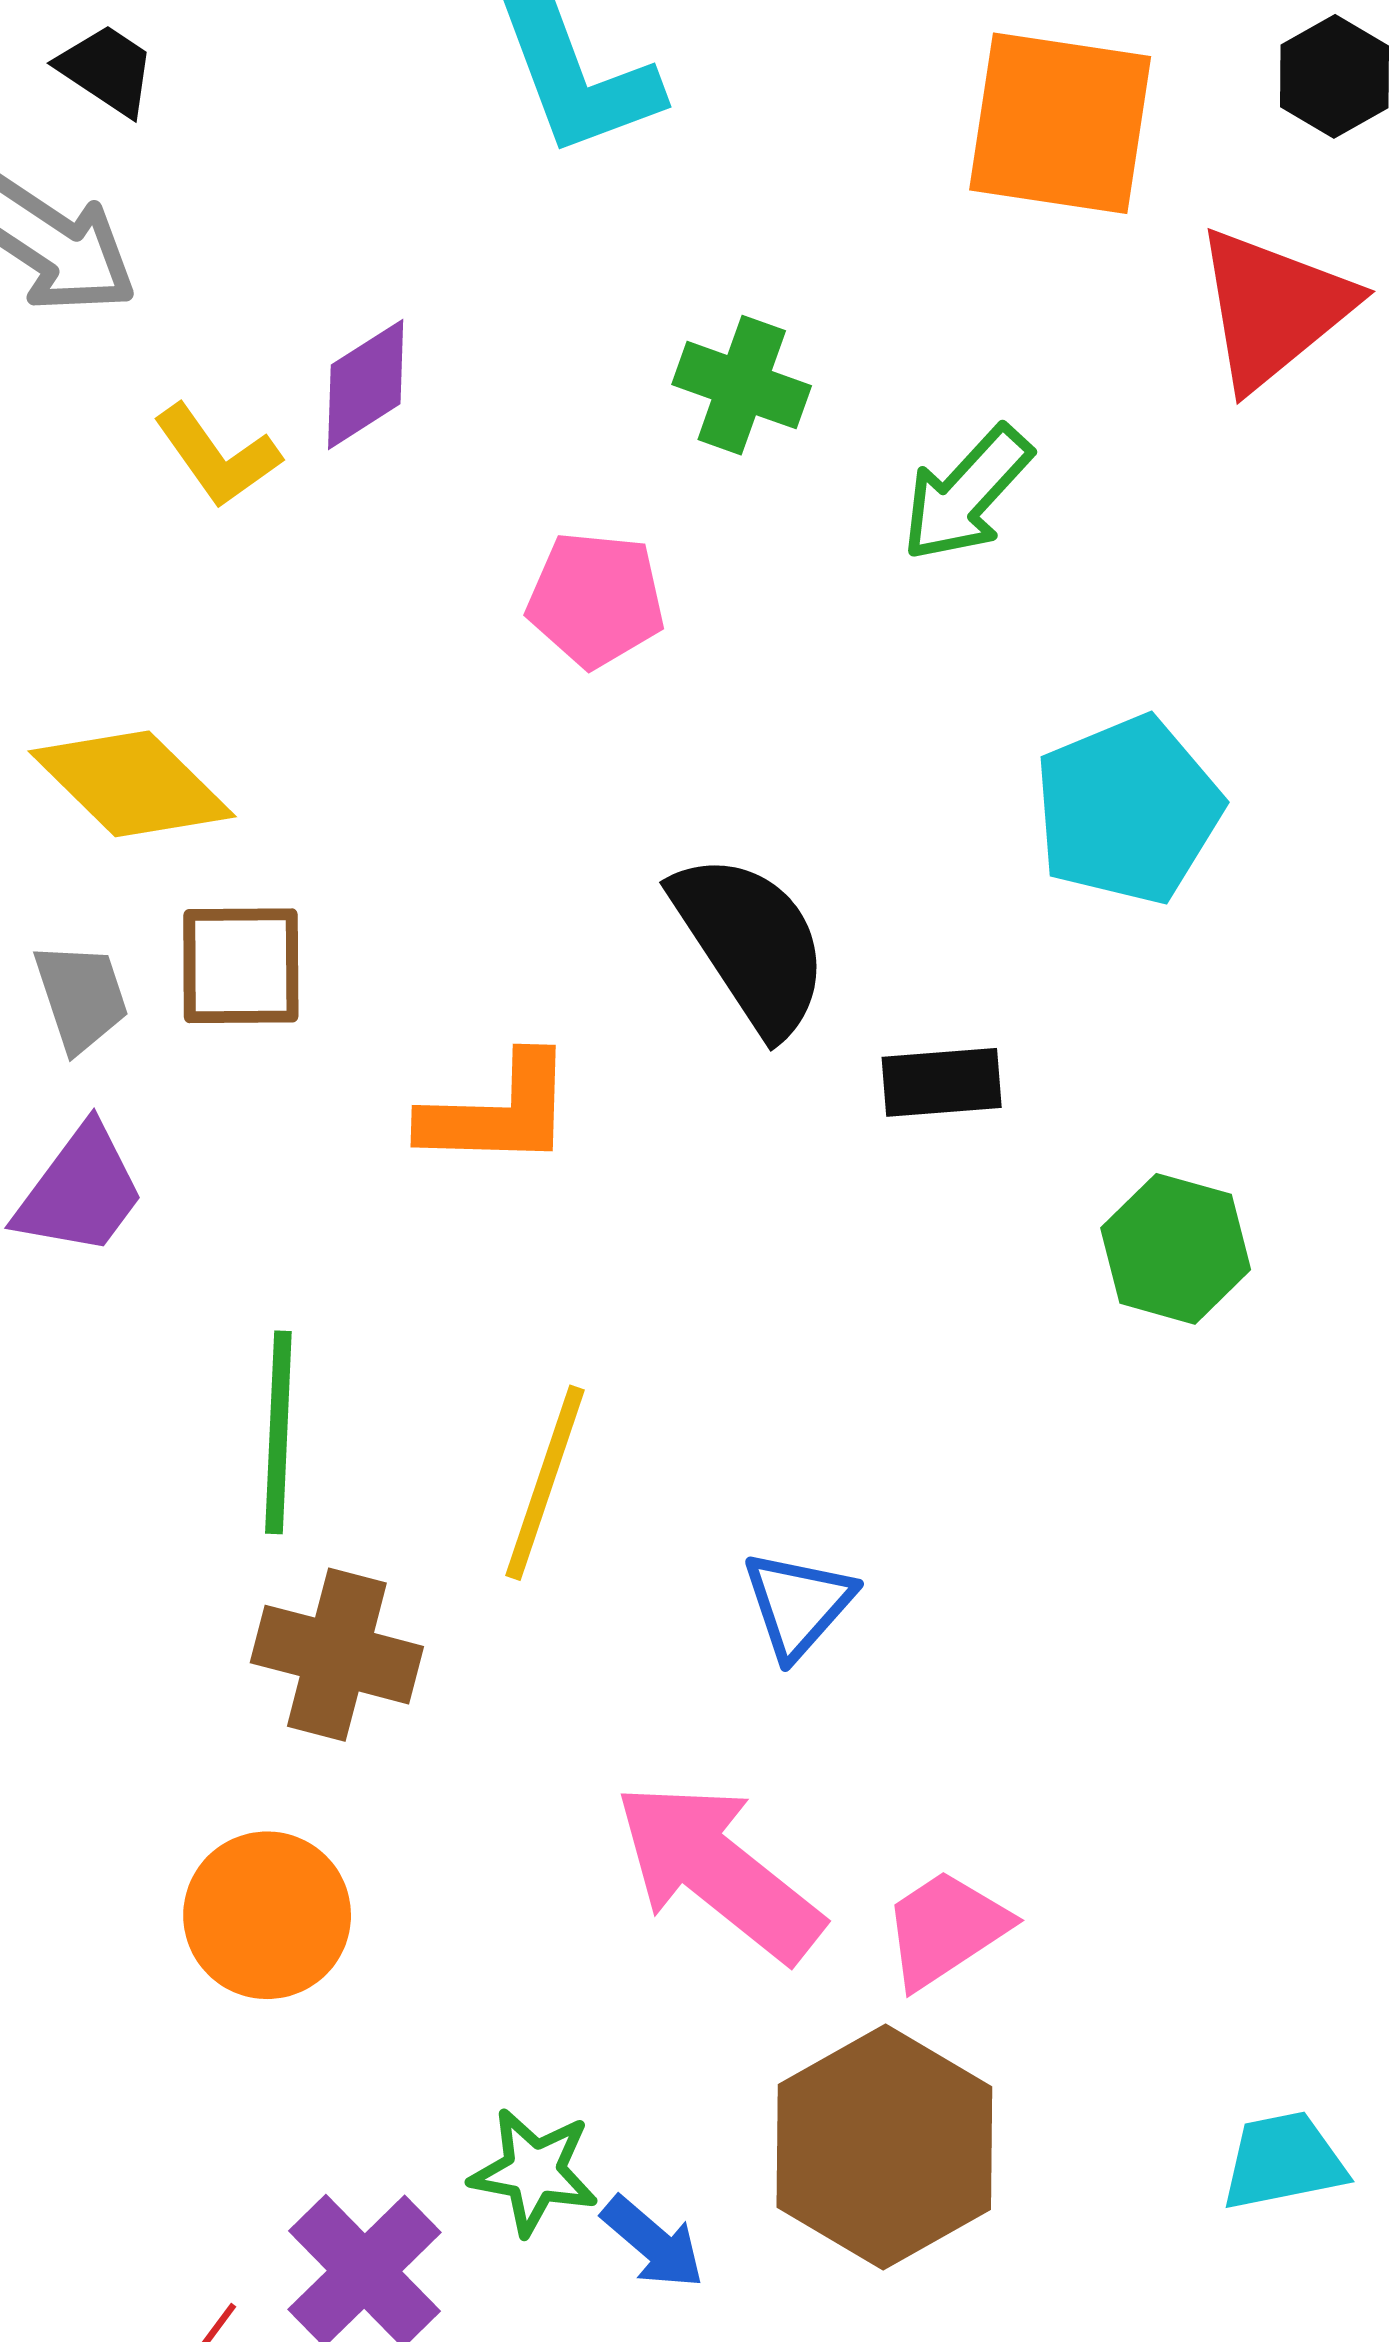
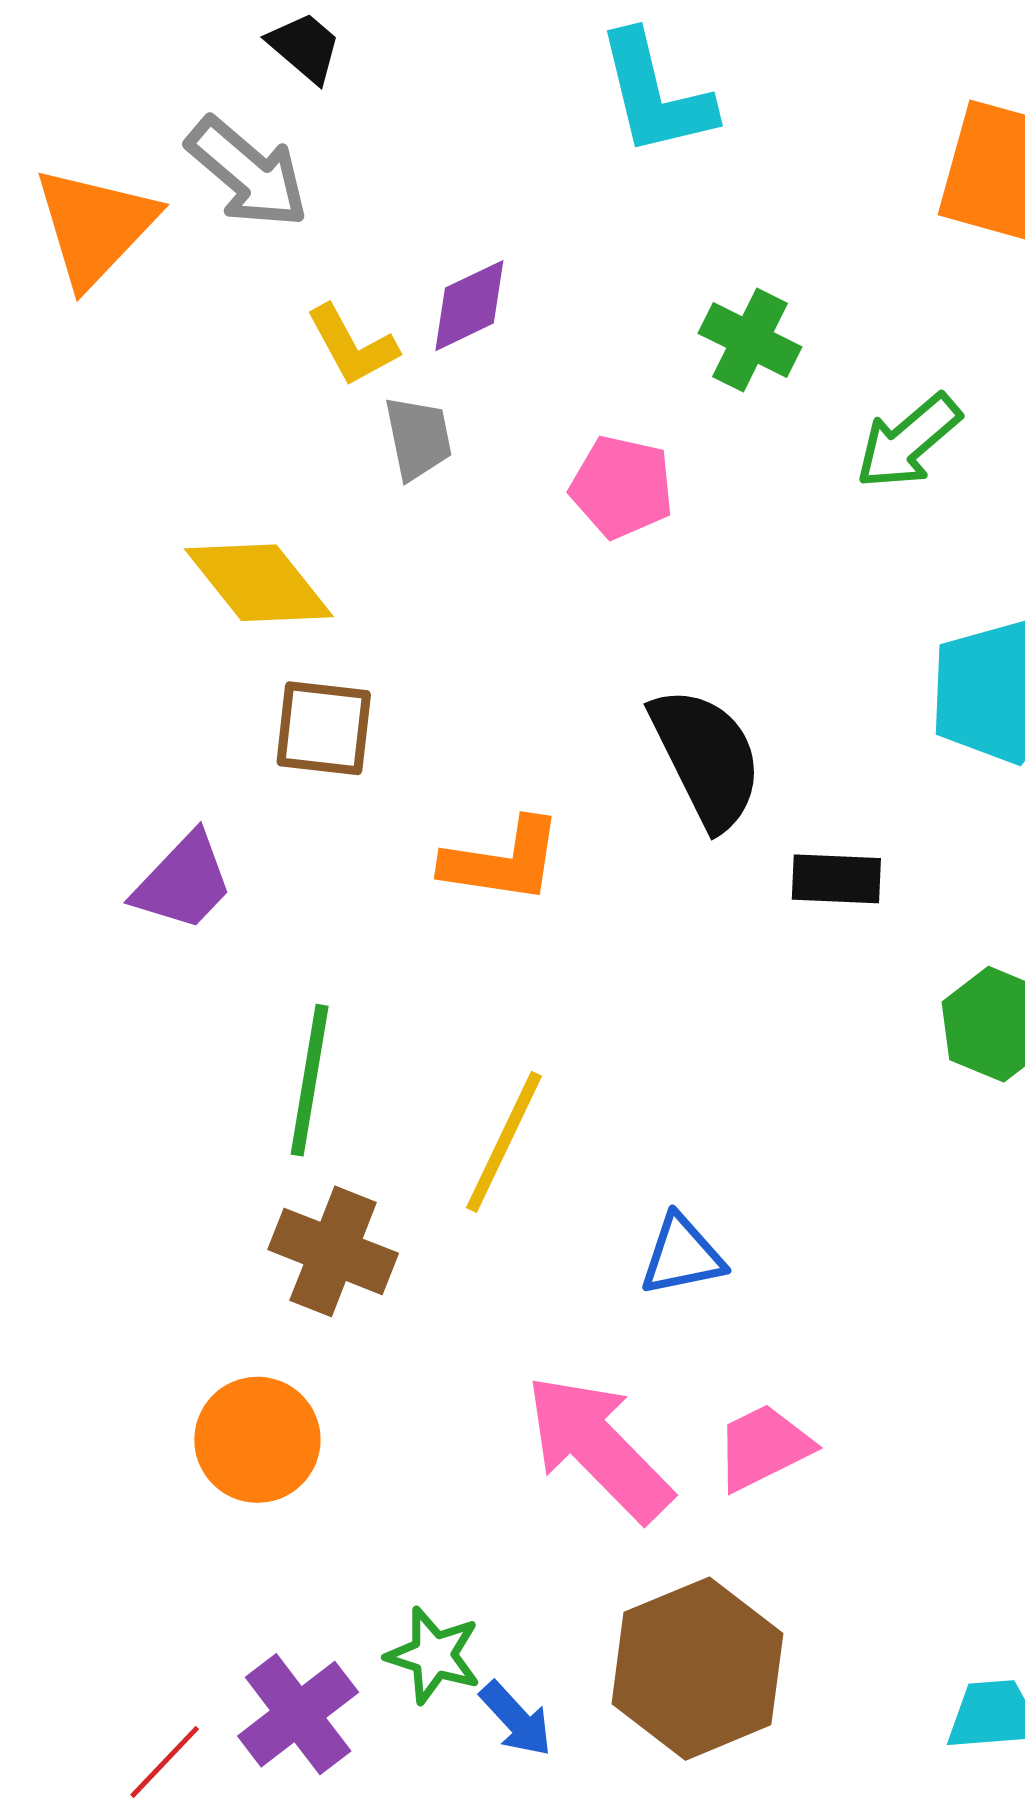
gray trapezoid: (81, 997) -> (418, 438), moved
blue triangle: (798, 1604) -> (682, 1255), turned 30
pink trapezoid: (946, 1929) -> (763, 1447), moved

